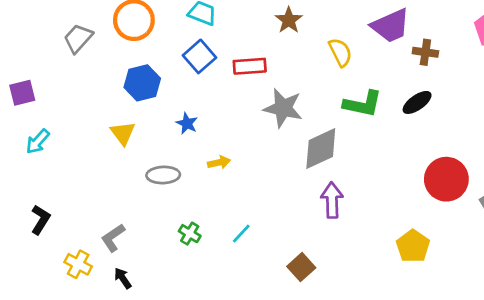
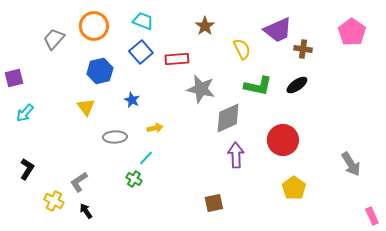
red circle: (446, 179) -> (283, 140), moved
cyan line: (241, 234) -> (146, 158), moved
brown square: (301, 267) -> (214, 203), turned 30

